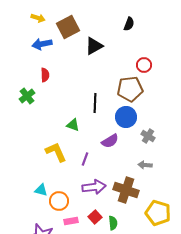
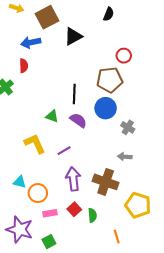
blue arrow: (42, 44) -> (31, 42), moved
purple semicircle: (110, 141) -> (78, 120), moved, turned -114
purple line: (85, 159) -> (64, 151), turned 40
purple arrow: (94, 187) -> (73, 179), turned -90

